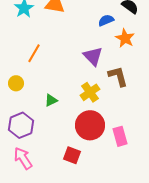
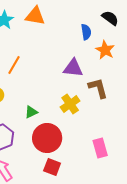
blue semicircle: (106, 20) -> (86, 32), turned 105
purple triangle: (93, 56) -> (73, 68), turned -40
red circle: (90, 125) -> (47, 138), moved

